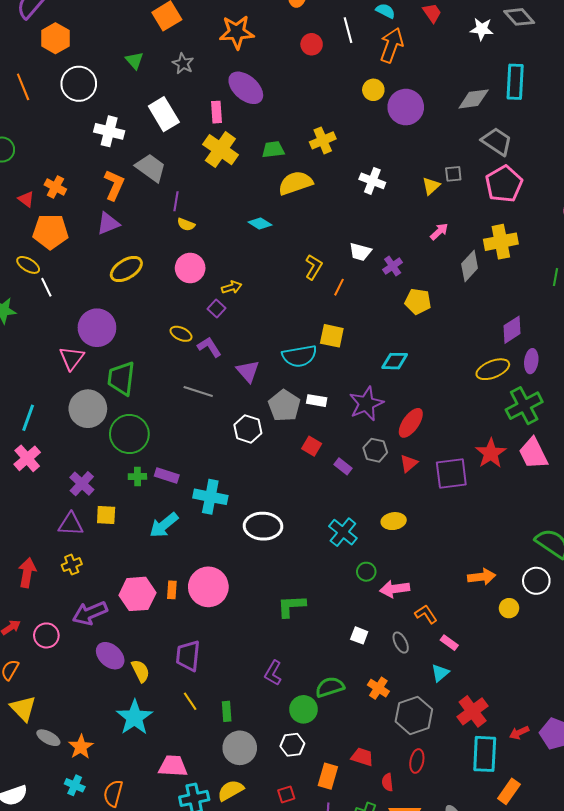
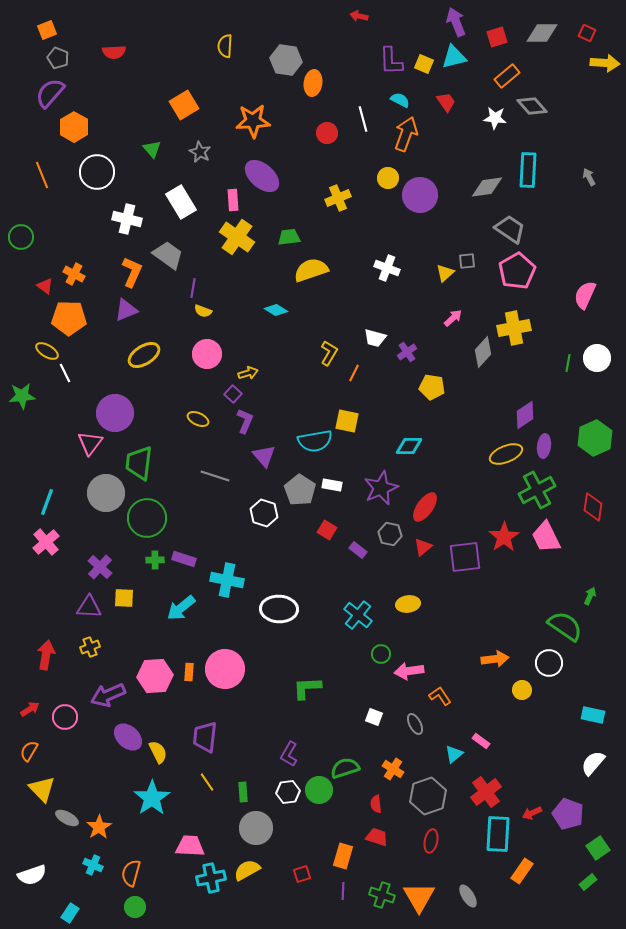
yellow cross: (323, 140) -> (338, 198), moved
purple L-shape: (209, 347) -> (245, 421), moved, turned 55
pink rectangle: (449, 643) -> (481, 741), moved
white hexagon: (292, 745) -> (288, 792), moved
red semicircle: (388, 782) -> (376, 804), moved

